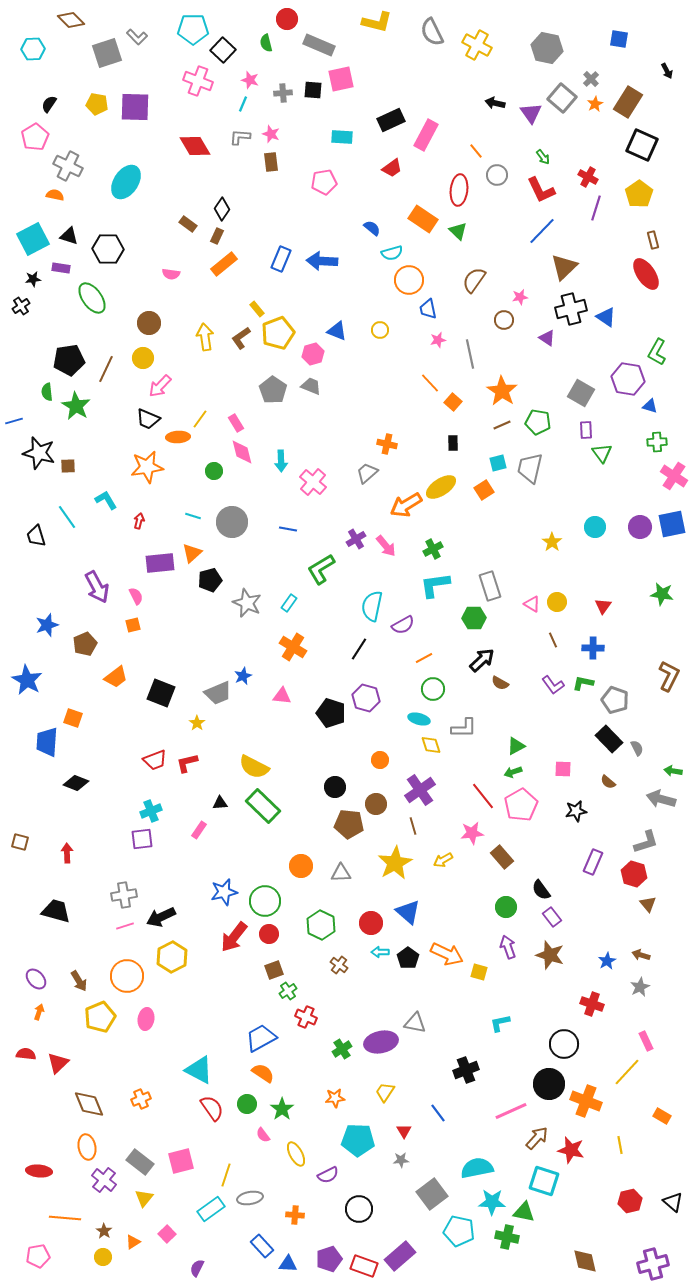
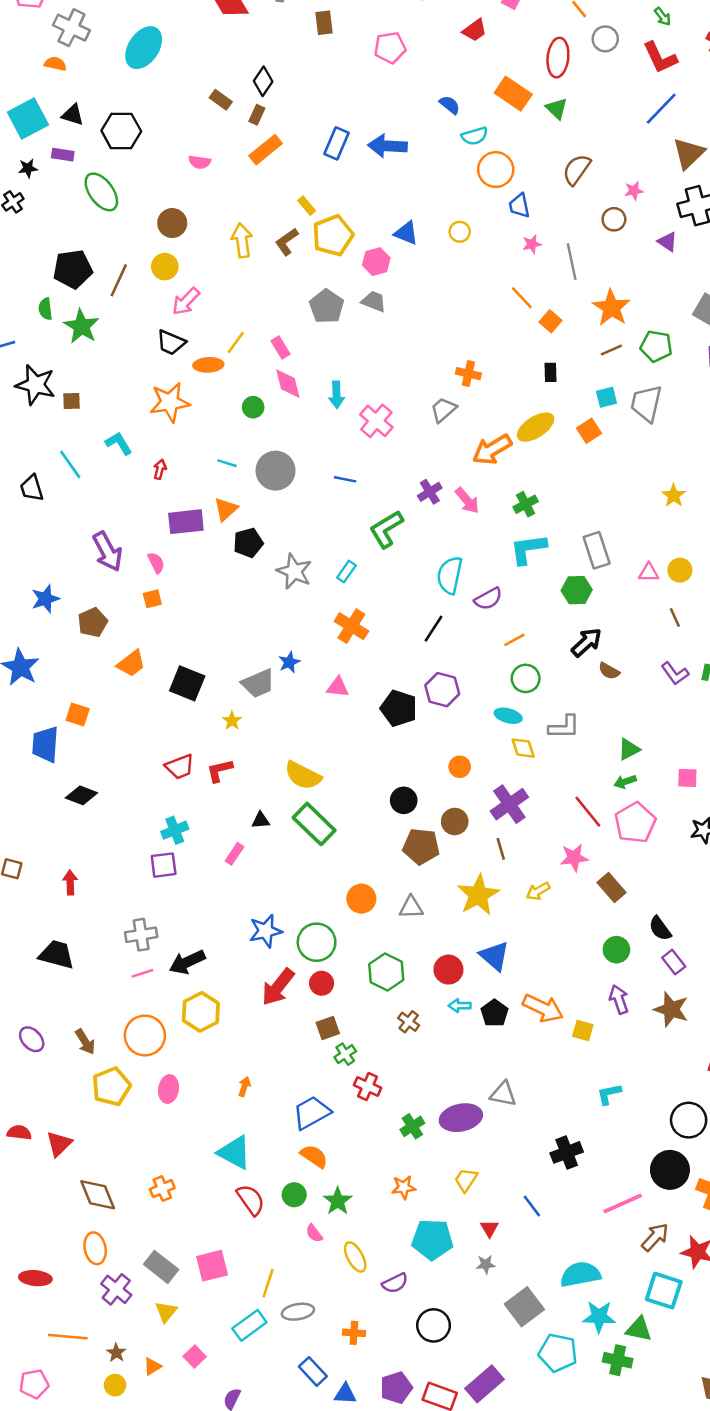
pink triangle: (532, 604) -> (649, 573), turned -30
orange arrow: (39, 1012) -> (244, 1087), moved

